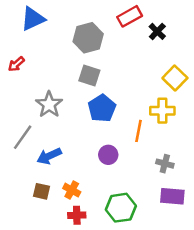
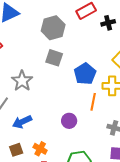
black cross: (157, 31) -> (108, 23), turned 32
blue pentagon: (102, 108) -> (85, 74), moved
brown square: (42, 191) -> (16, 150), turned -32

